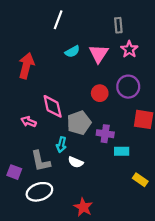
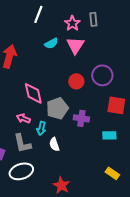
pink star: (129, 49) -> (72, 23), moved
pink arrow: (28, 122) -> (23, 118), moved
cyan rectangle: (122, 151) -> (109, 135), moved
white semicircle: (76, 162) -> (54, 144), turned 48
yellow rectangle: (140, 180) -> (112, 173), moved

